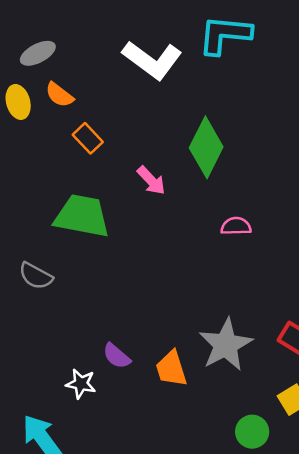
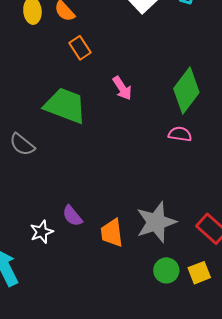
green diamond: (206, 147) -> (186, 91), moved
white star: (81, 384) -> (42, 232), turned 30
green circle: (252, 432) -> (166, 270), moved

